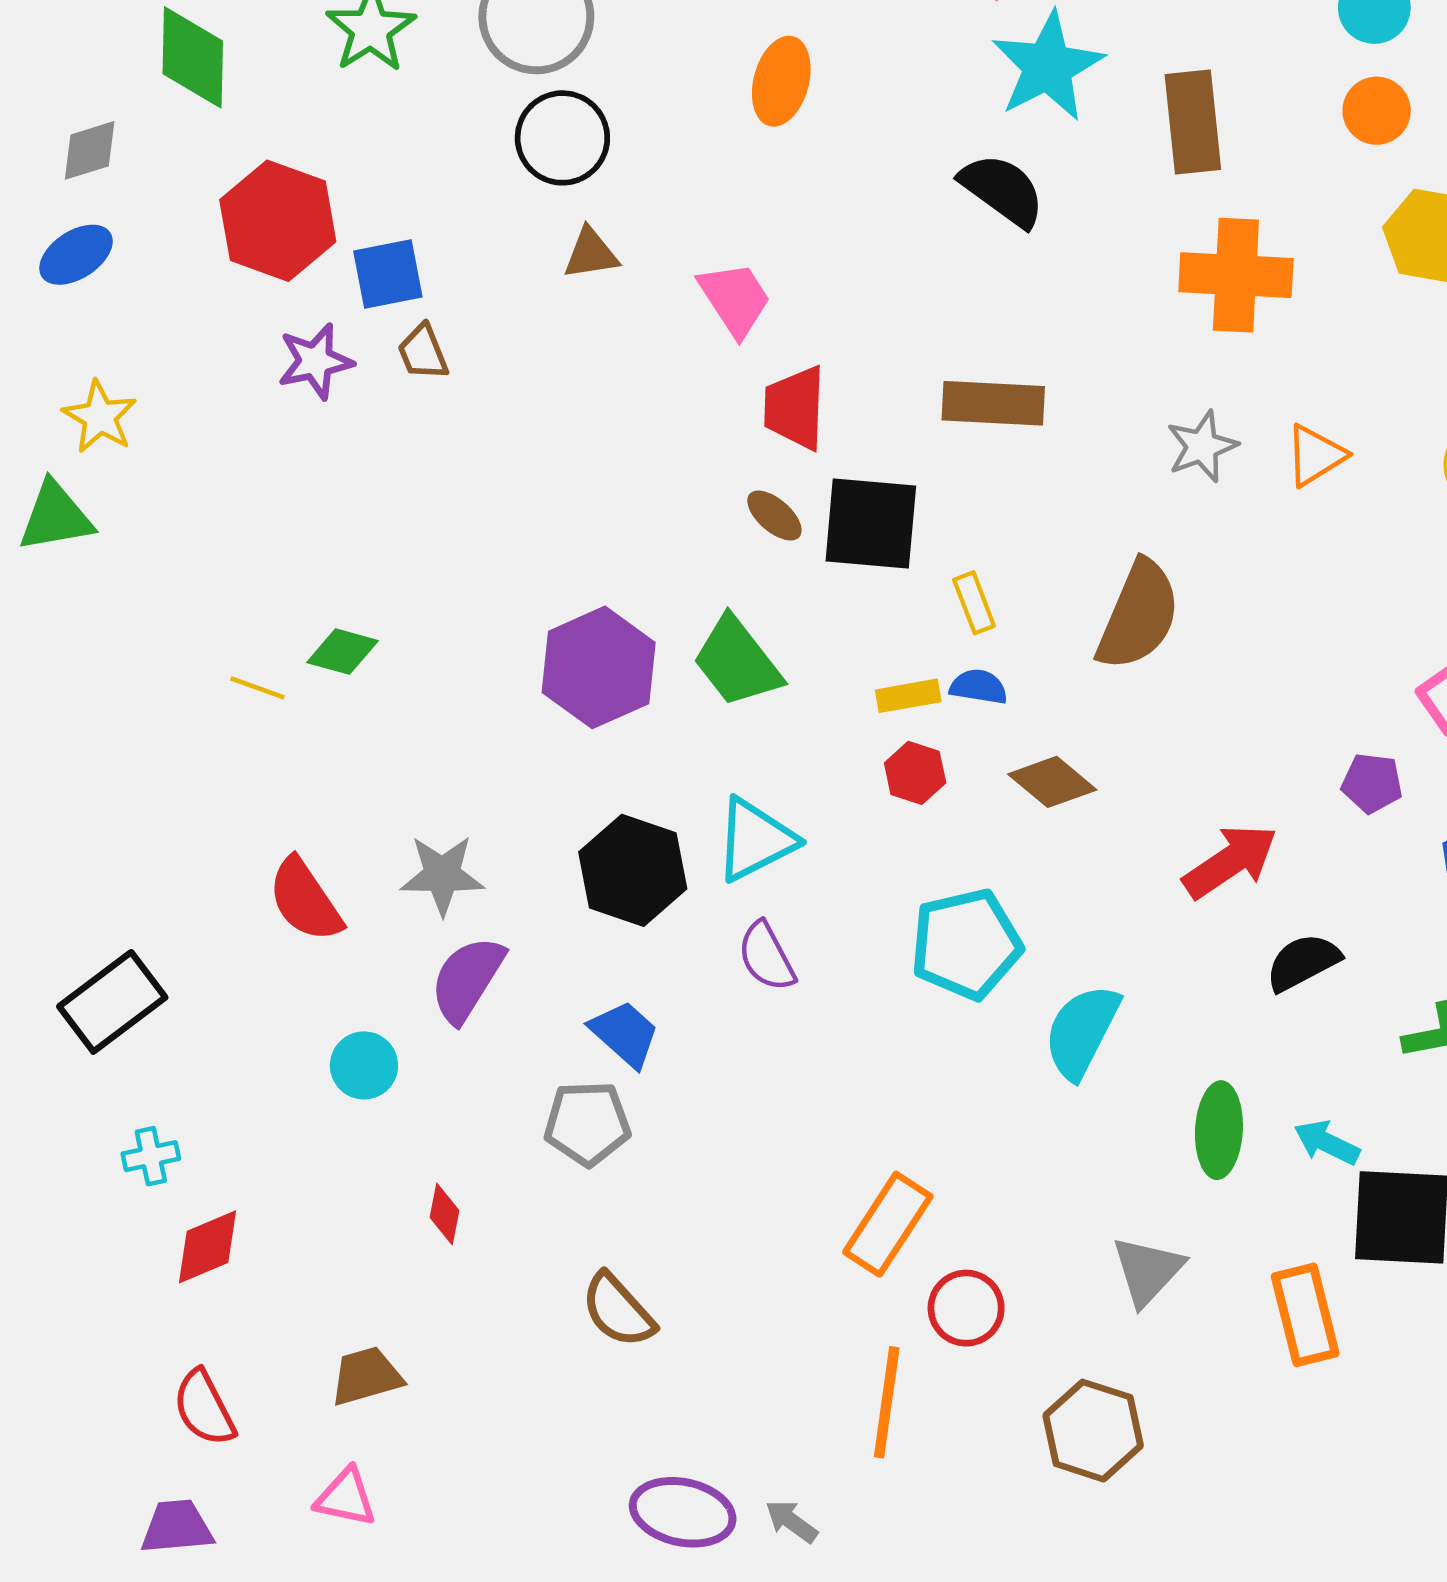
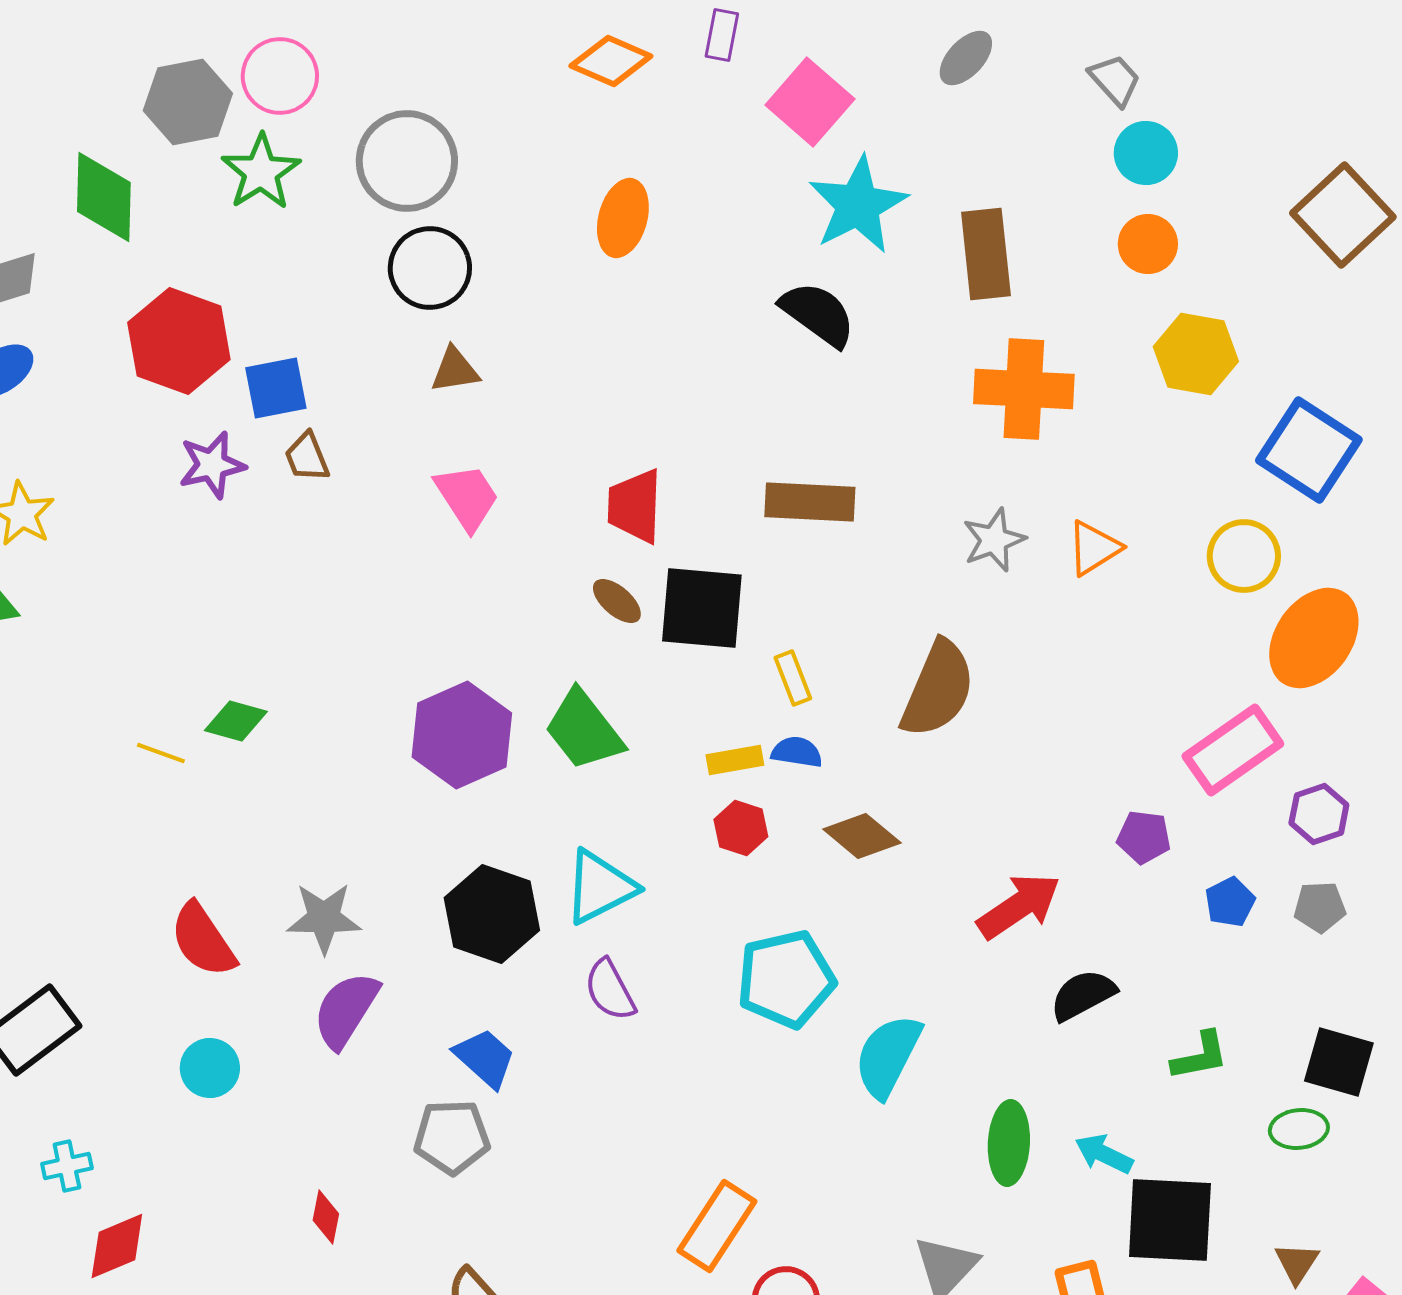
pink trapezoid: (735, 299) -> (467, 497), moved
cyan circle: (364, 1065) -> (210, 1068), moved

